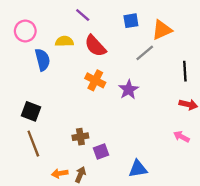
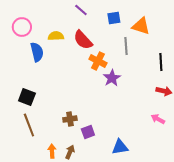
purple line: (83, 15) -> (81, 10), moved
orange triangle: (162, 30) -> (141, 26), turned 42
gray line: (145, 53) -> (126, 46), turned -54
orange cross: (95, 80) -> (98, 61), moved
orange arrow: (60, 173) -> (52, 151), turned 96

